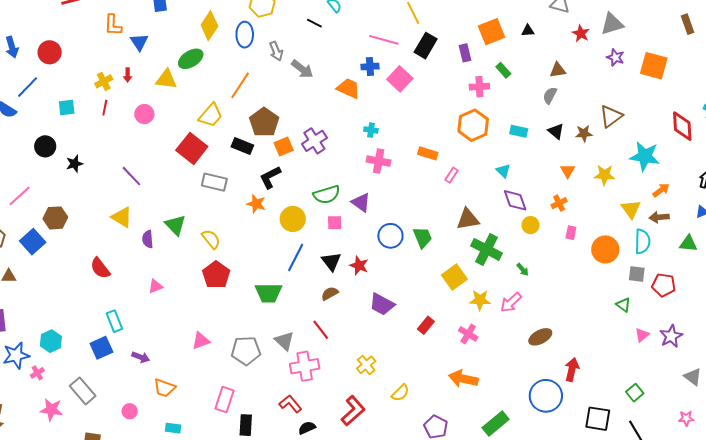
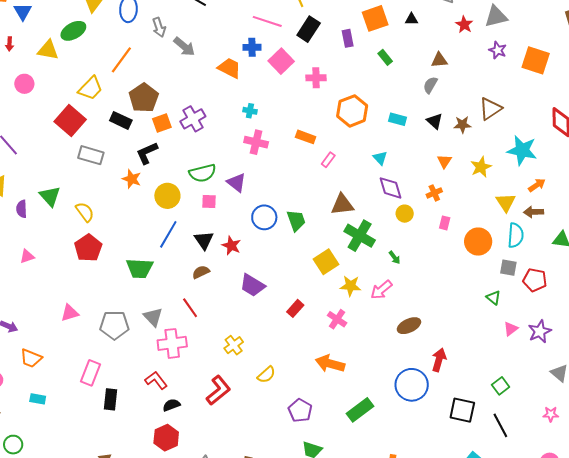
pink cross: (479, 87) -> (316, 78), moved
yellow star: (604, 175) -> (481, 167), turned -30

